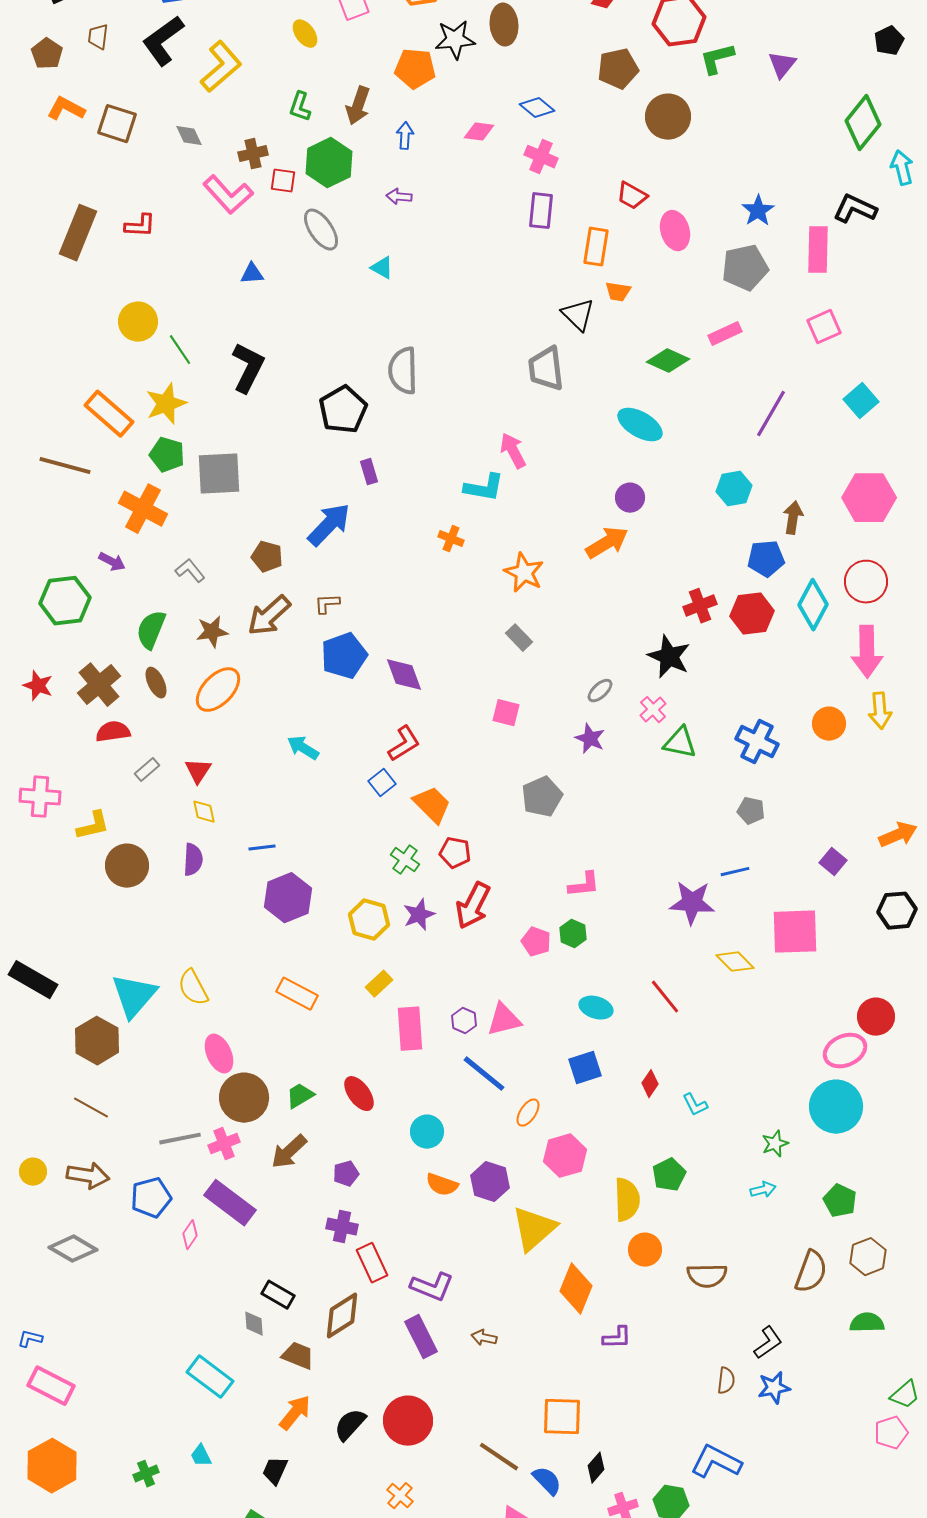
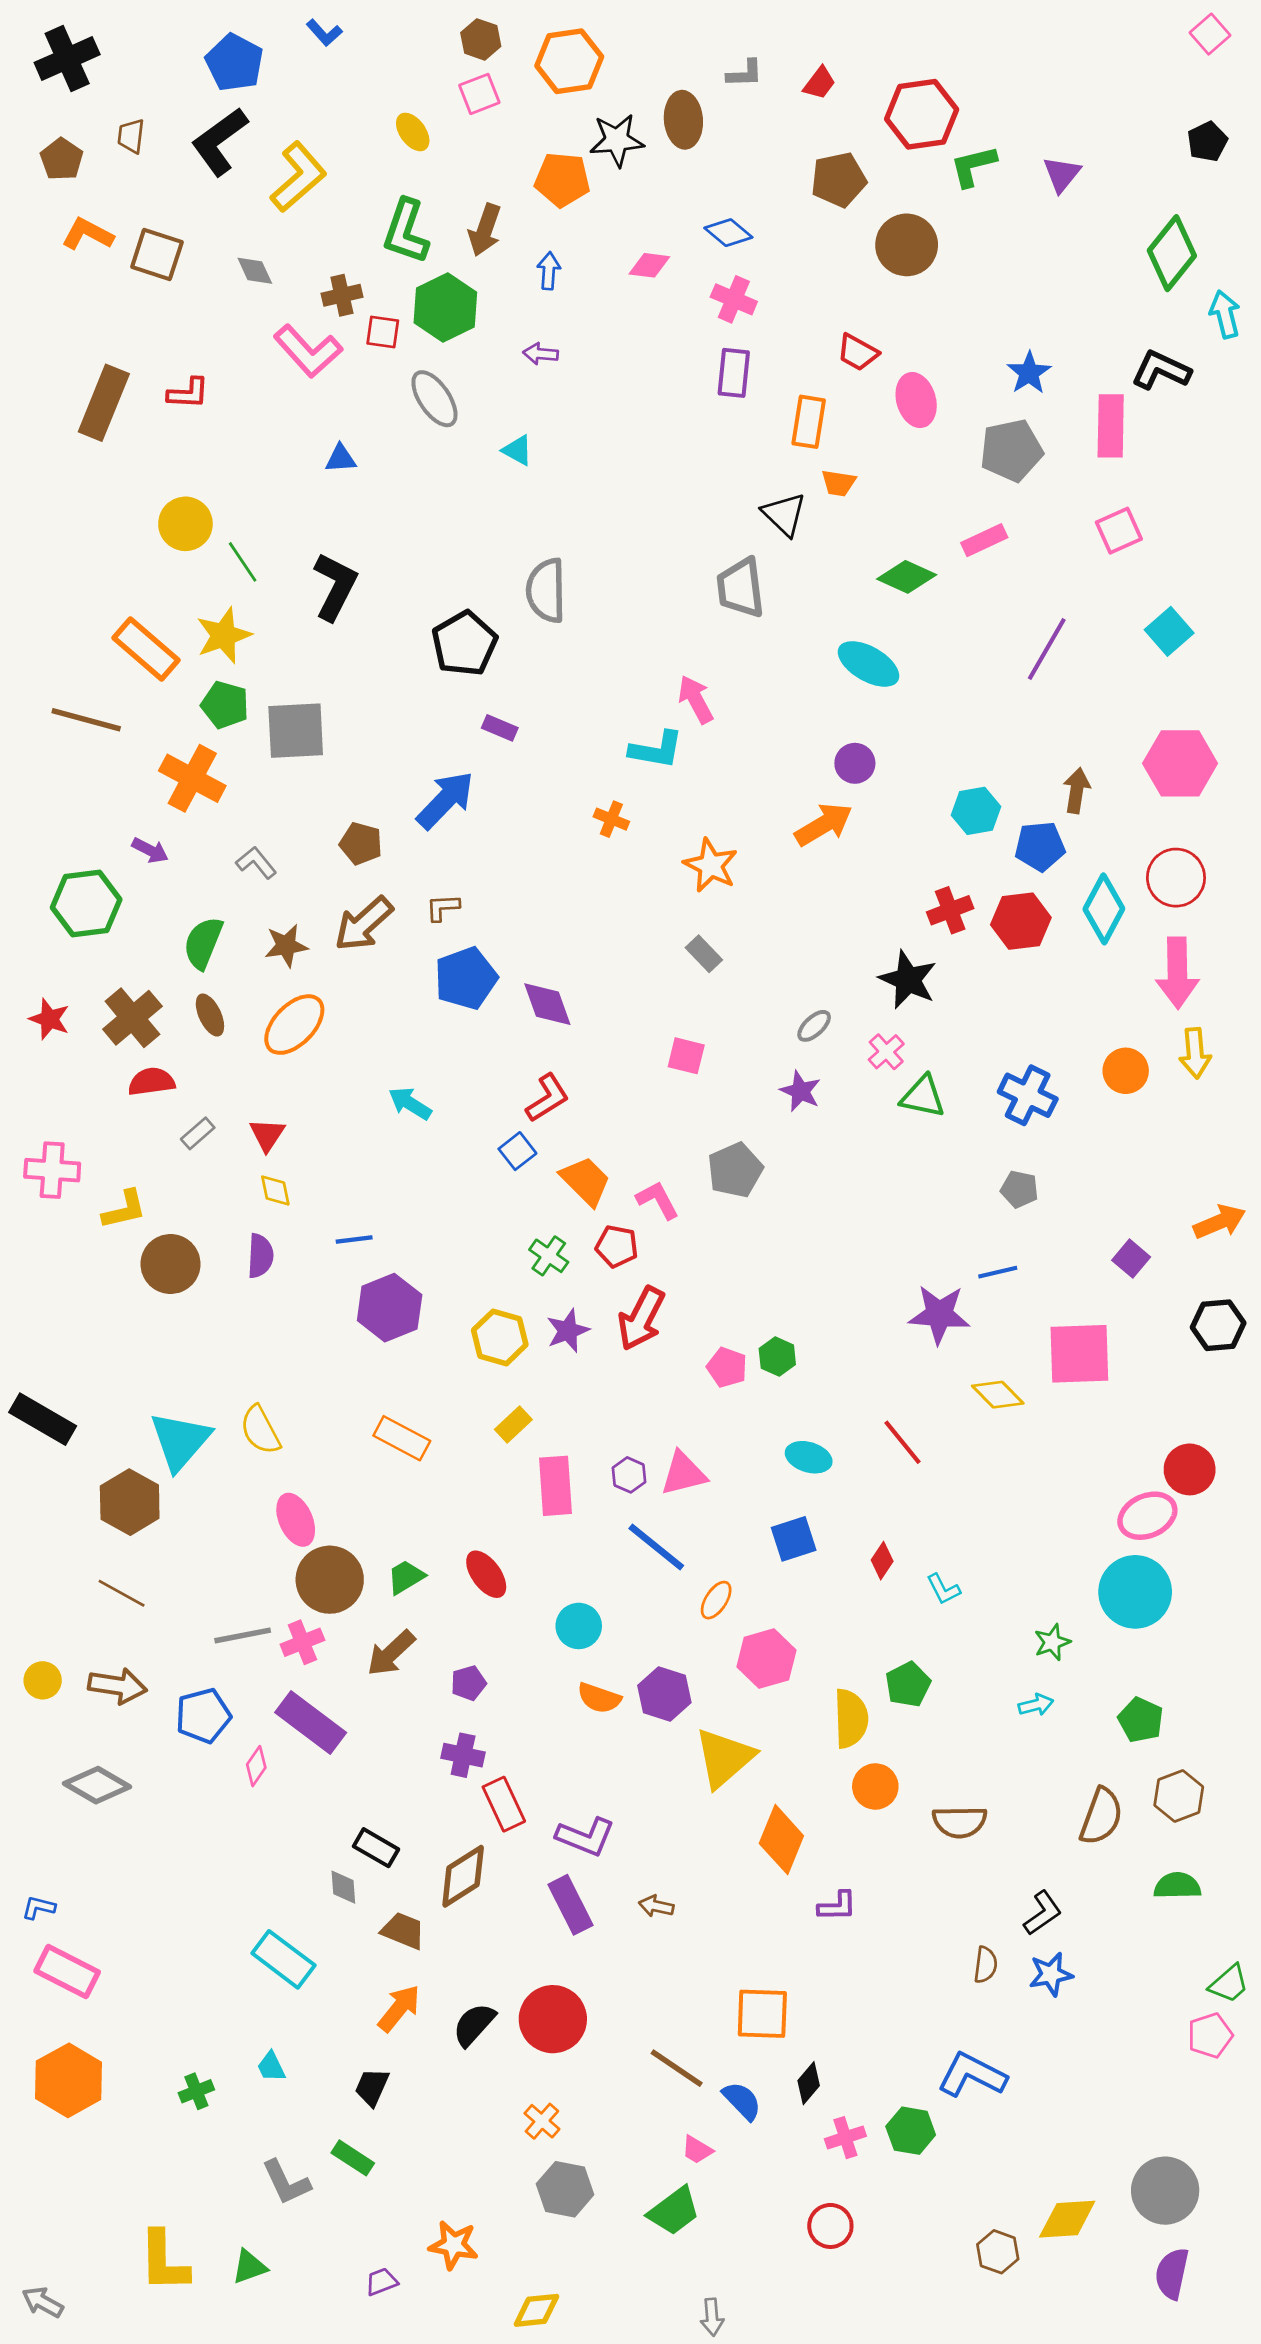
green L-shape: (300, 107) -> (406, 231), size x1.6
purple rectangle: (369, 472) -> (500, 728), turned -50
cyan hexagon: (734, 489) -> (976, 811), moved
pink L-shape: (584, 885) -> (658, 1200), moved, turned -112

